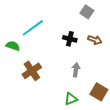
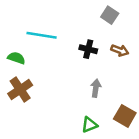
cyan line: (33, 28) -> (42, 35), turned 45
brown cross: (32, 71) -> (20, 89), moved

